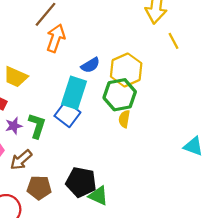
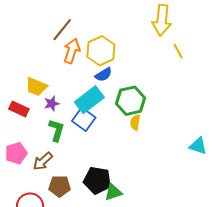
yellow hexagon: (126, 70) -> (101, 51), moved
cyan rectangle: (74, 93) -> (89, 100), turned 36
purple star: (14, 126) -> (52, 104), moved
green triangle: (98, 196) -> (113, 192), turned -42

